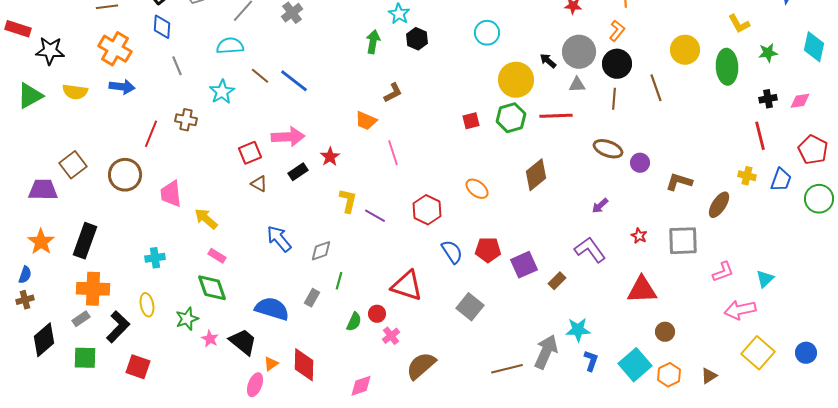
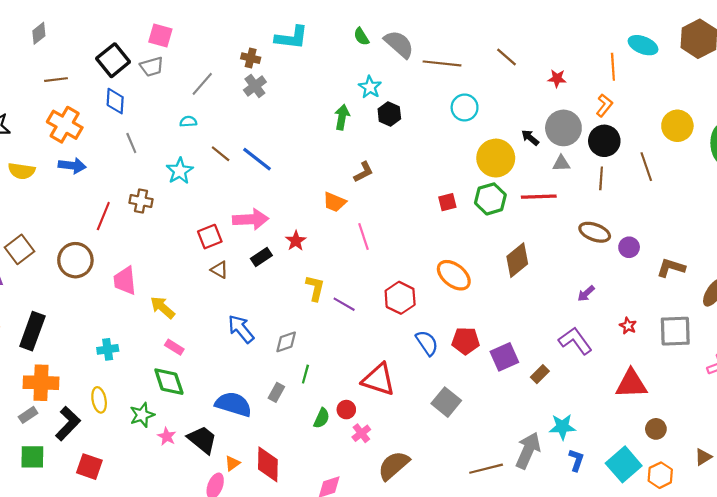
cyan semicircle: (230, 46) -> (188, 121), size x0.6
orange ellipse: (477, 189) -> (454, 275), size x1.4
brown triangle: (709, 376) -> (703, 457), moved

